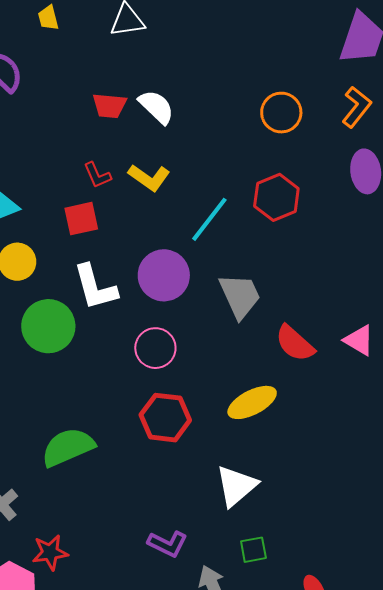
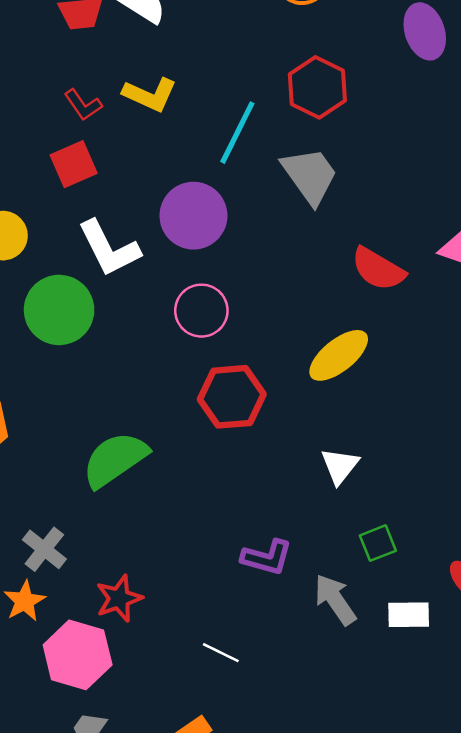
gray trapezoid: (240, 296) -> (310, 175), moved
white triangle: (236, 486) -> (340, 466), size x0.7

